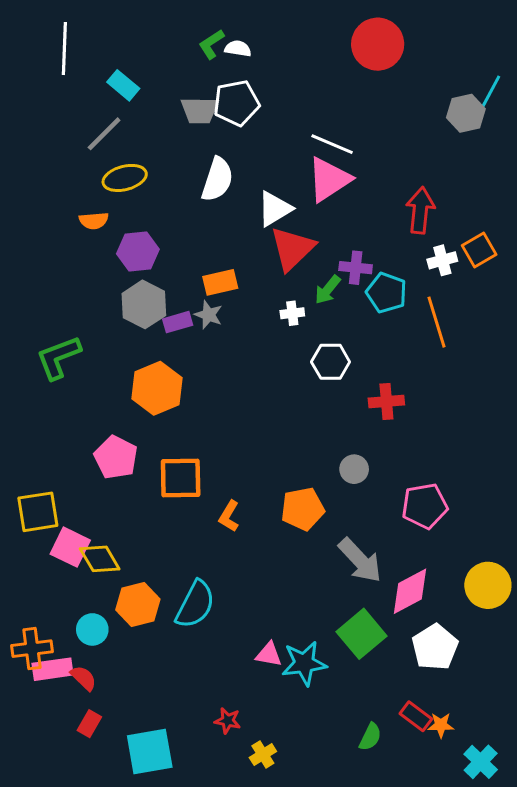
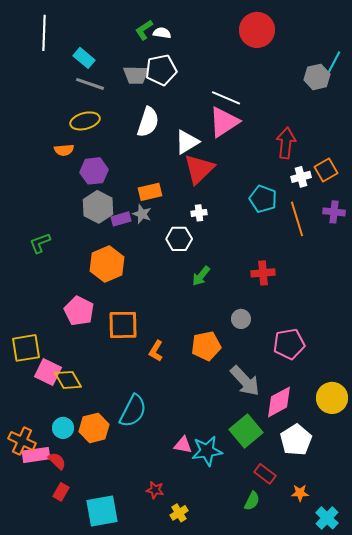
gray line: (104, 134) -> (90, 84), moved, turned 64
purple cross: (356, 268) -> (334, 212), moved
green arrow: (328, 290) -> (201, 276), moved
green L-shape: (58, 357) -> (40, 243), size x0.7
white hexagon: (331, 362) -> (179, 239), moved
orange hexagon: (138, 604) -> (94, 428), moved
orange cross: (32, 649) -> (22, 441), turned 32
red rectangle: (416, 716) -> (265, 474), moved

